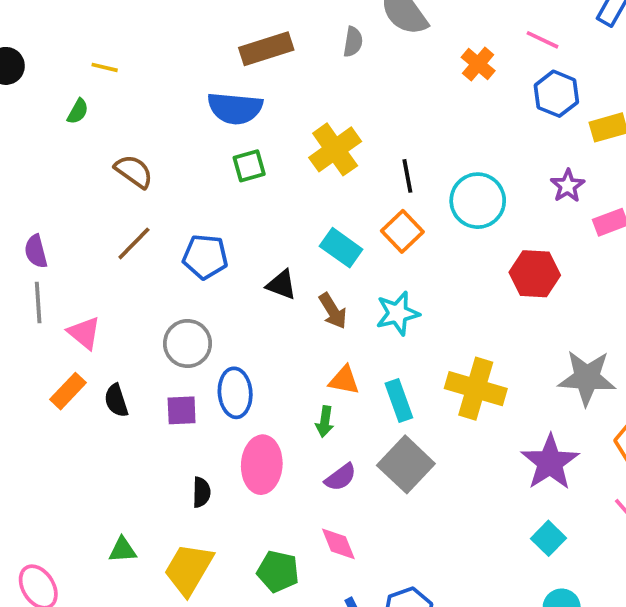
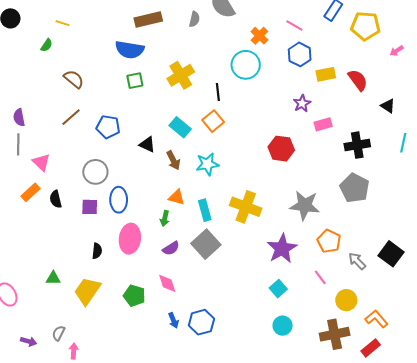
cyan circle: (478, 201) -> (246, 65), moved

